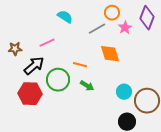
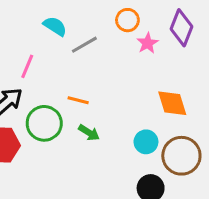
gray line: (97, 29) -> (84, 45), moved
pink line: (47, 43) -> (27, 66), turned -42
orange diamond: (110, 54) -> (172, 103), moved

